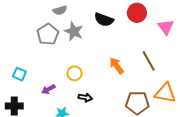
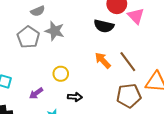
black semicircle: (104, 20) -> (104, 26), moved
pink triangle: (166, 27) -> (136, 16), moved
brown line: (149, 61) -> (128, 62), moved

